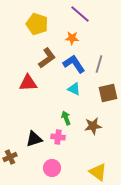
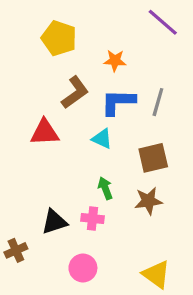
purple line: (80, 14) -> (163, 22), moved
blue L-shape: (74, 64) -> (118, 102), turned -55
cyan triangle: (74, 89) -> (102, 139), moved
brown square: (108, 93) -> (153, 158), moved

